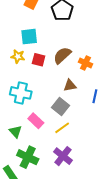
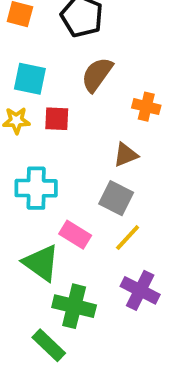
cyan square: (29, 37) -> (30, 79), turned 30
brown semicircle: (62, 55) -> (97, 74), moved
green triangle: (15, 132) -> (41, 263), size x1.5

